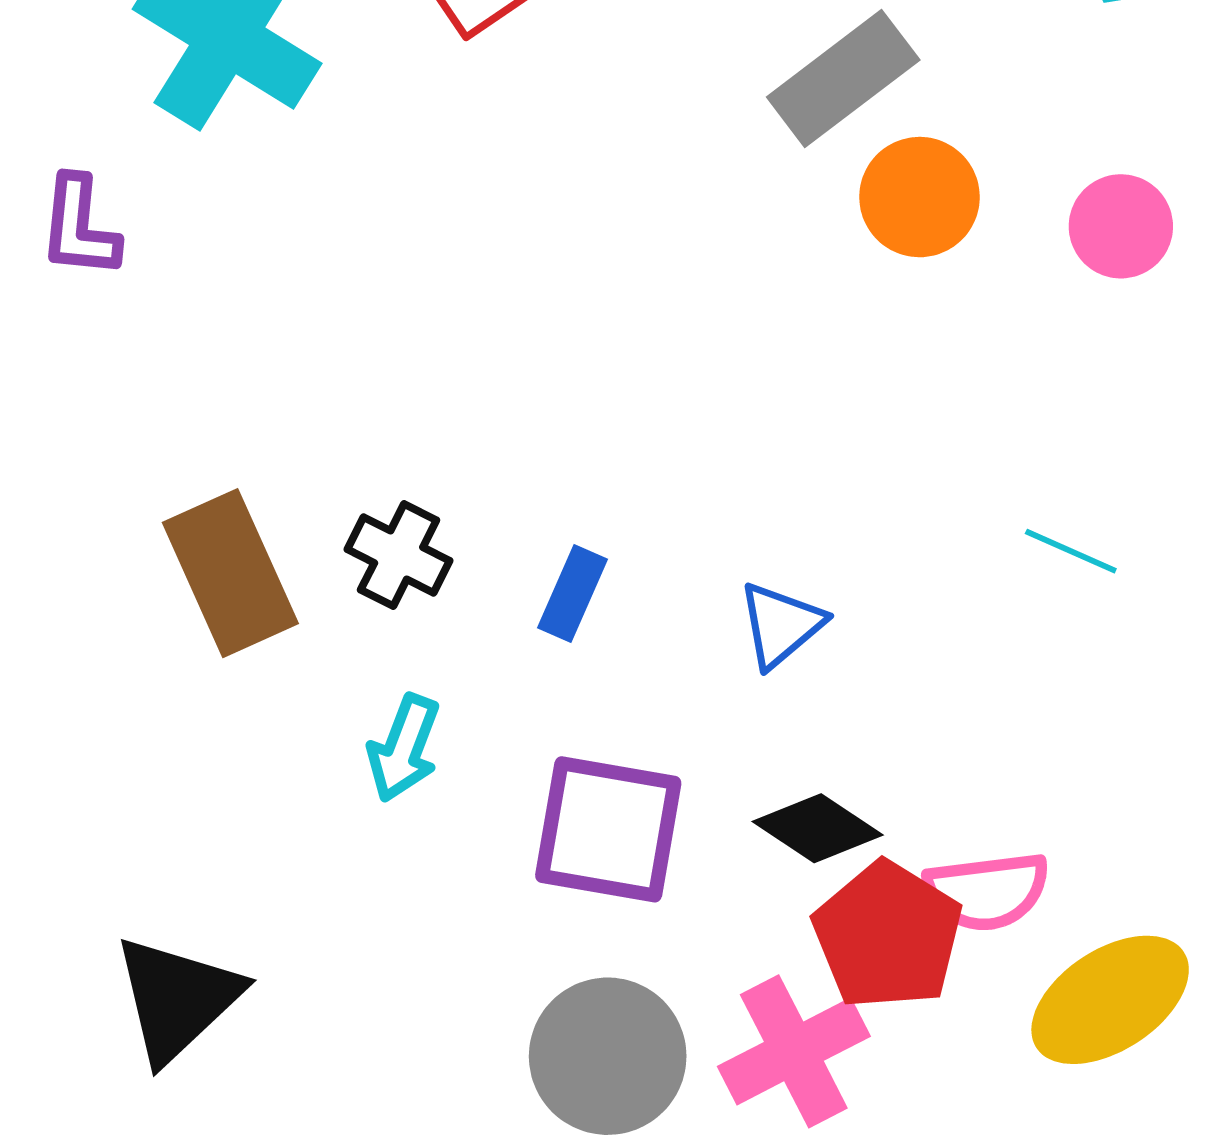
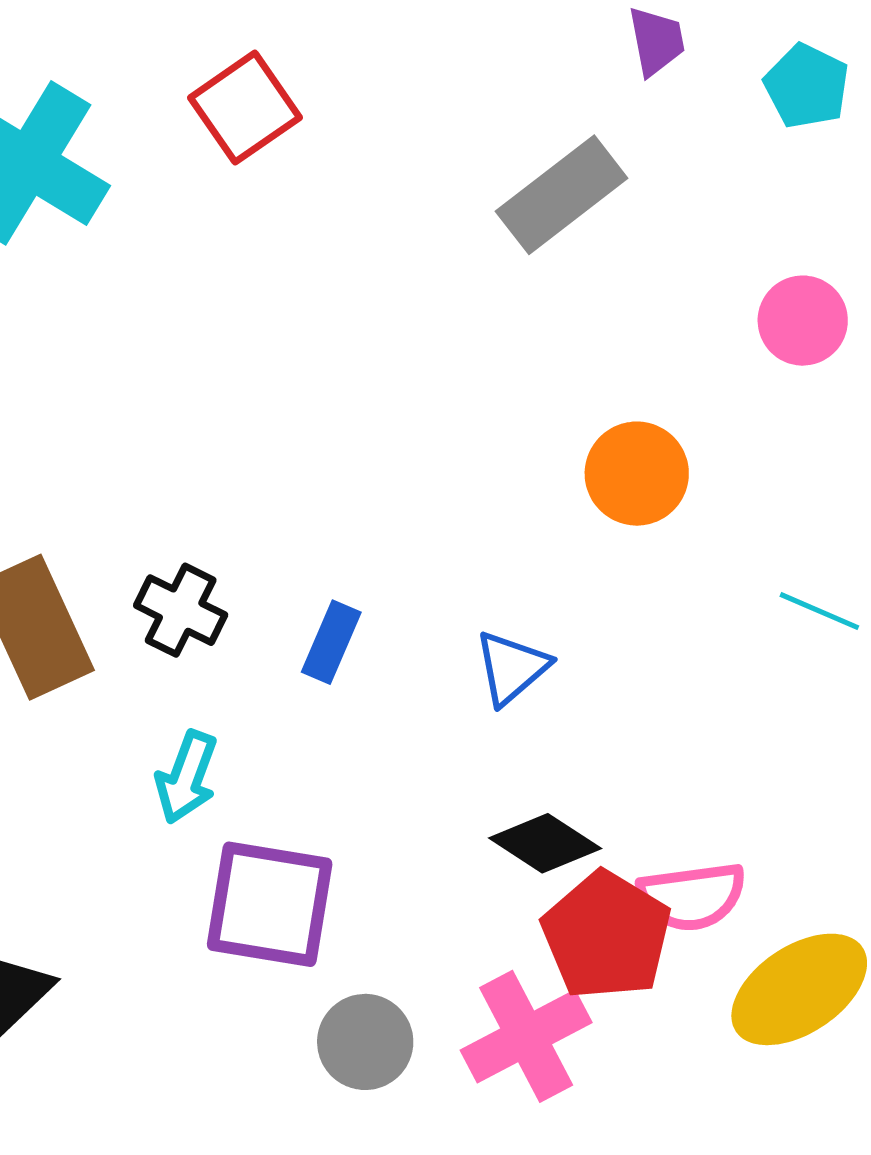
orange circle: (920, 197) -> (637, 474), moved
cyan line: (1071, 551) -> (819, 611), moved
purple square: (608, 829) -> (270, 904), moved
gray circle: (608, 1056) -> (365, 1042), size x0.7

